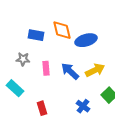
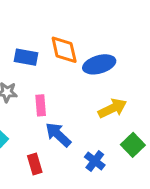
blue arrow: (70, 71) -> (58, 135), moved

